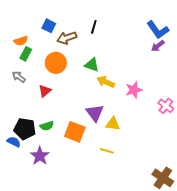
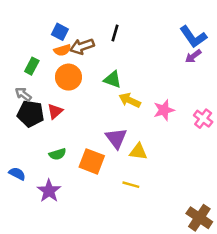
orange semicircle: (21, 41) -> (62, 50), moved
pink cross: (166, 106) -> (203, 119), moved
black pentagon: (25, 129) -> (31, 114), moved

